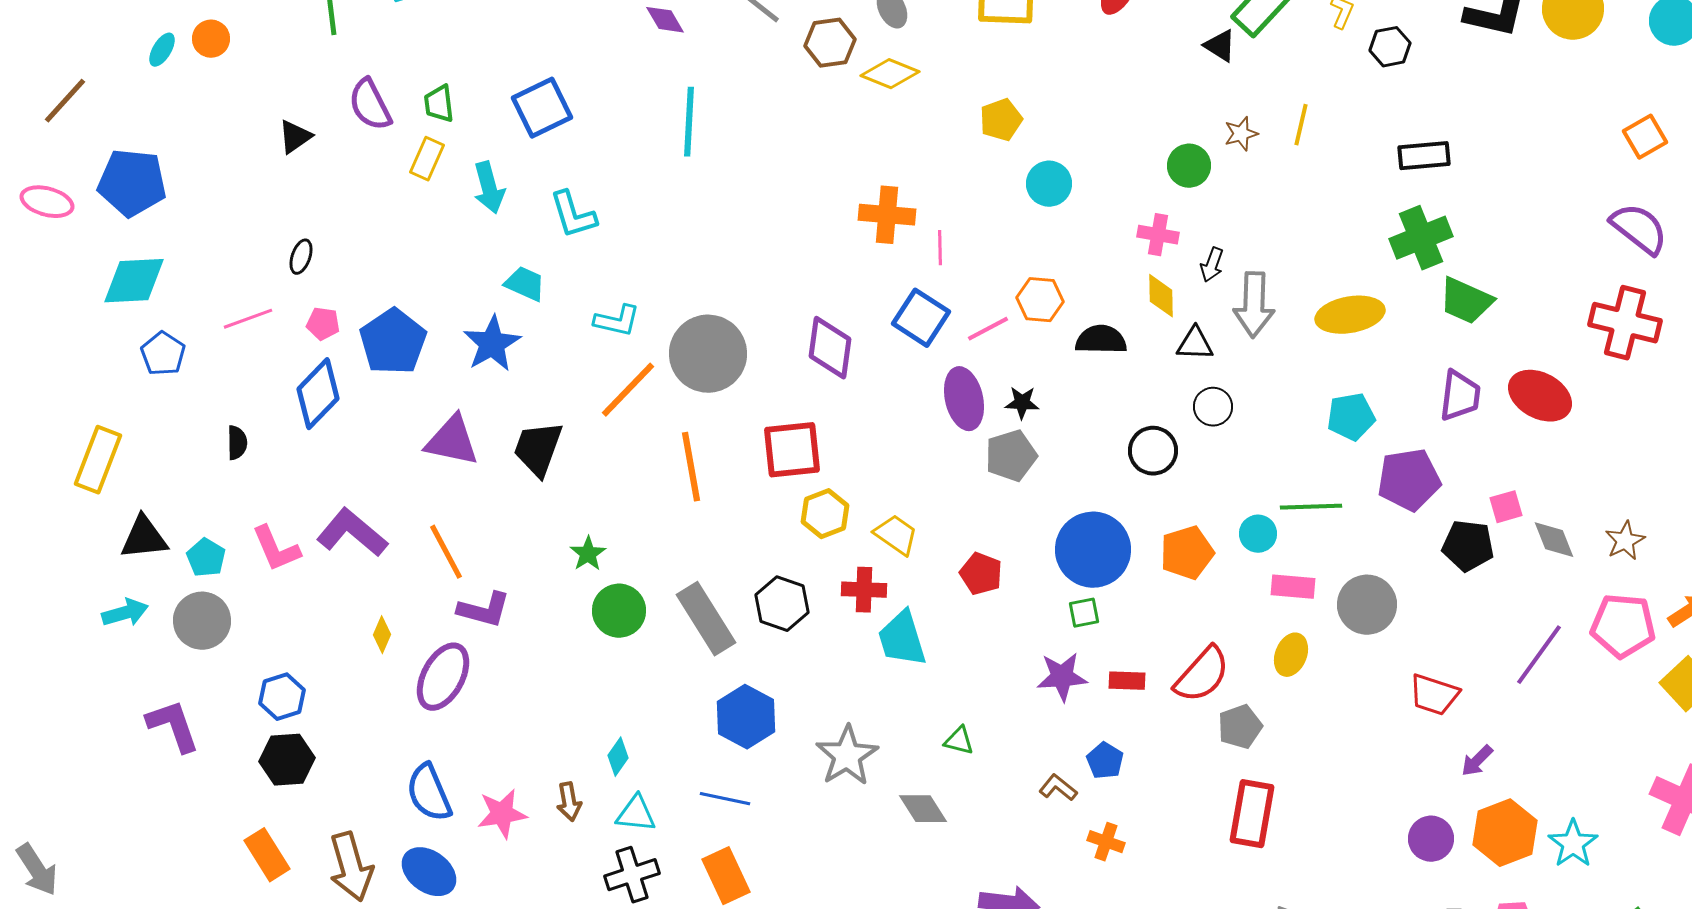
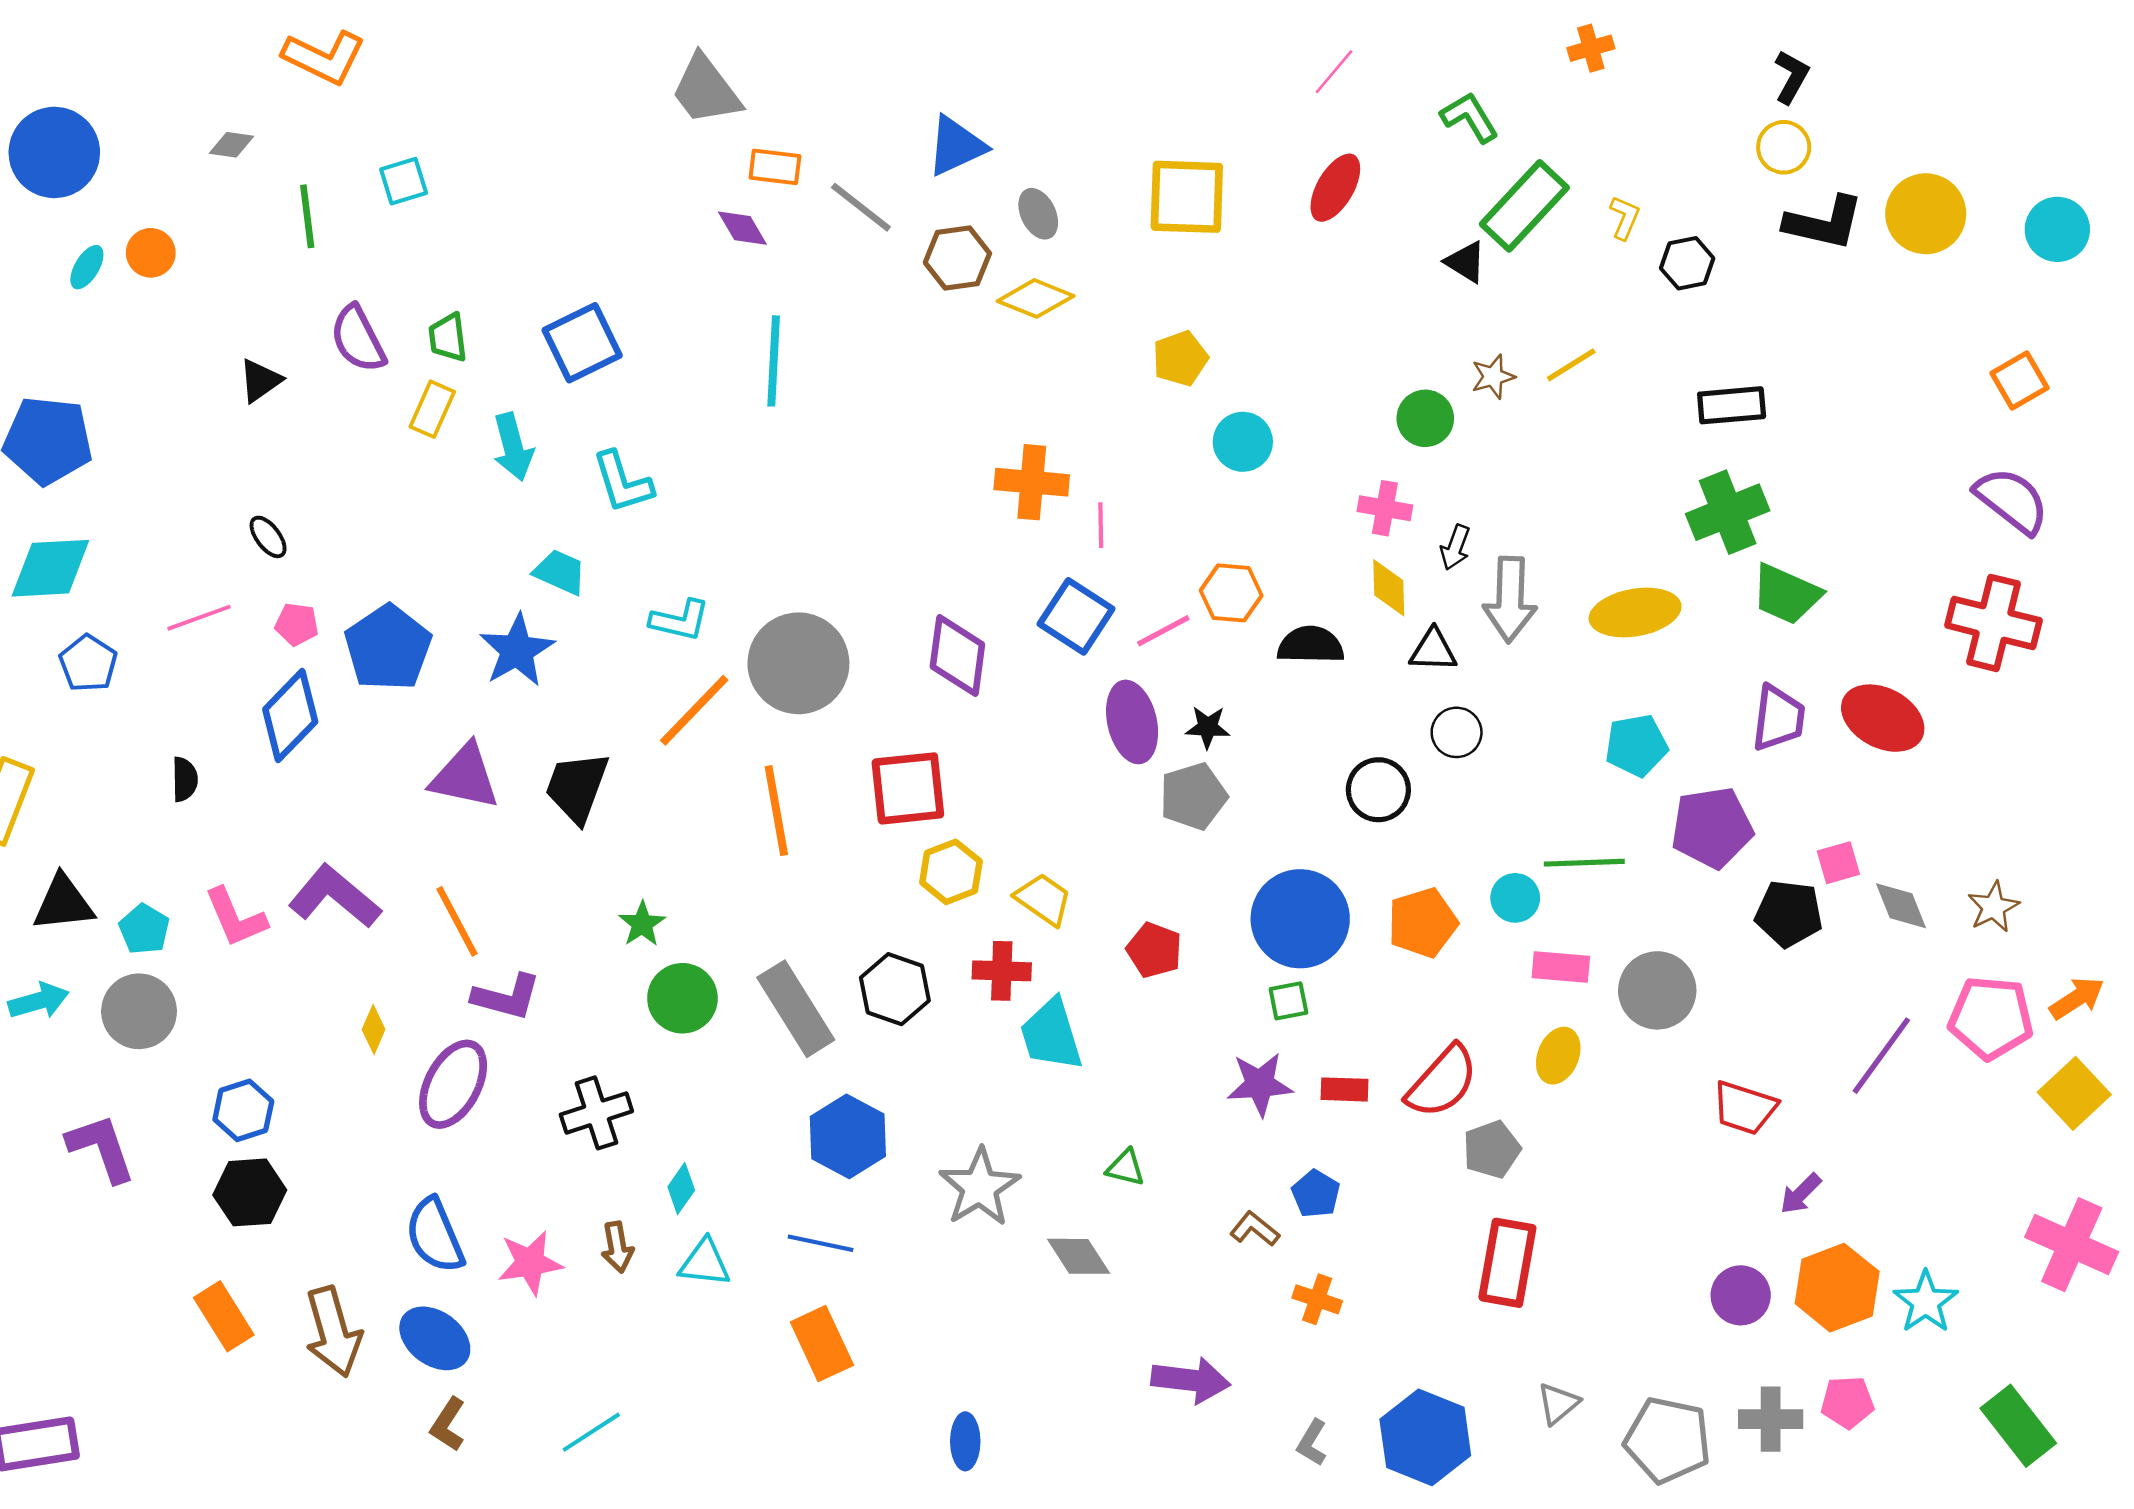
yellow line: (1301, 125) -> (1571, 365), turned 45
black ellipse: (301, 257) -> (268, 537), turned -56
black cross: (632, 875) -> (596, 1113), moved

